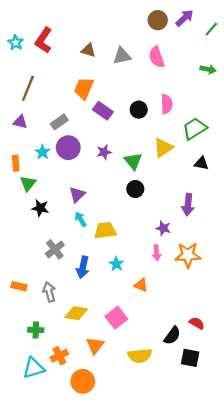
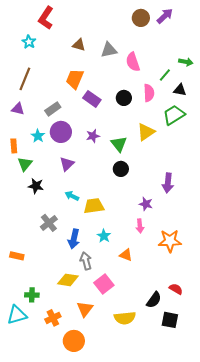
green line: (211, 29) -> (165, 75), moved
red L-shape: (44, 40) -> (46, 18), moved
cyan star: (16, 43) -> (29, 42), moved
pink semicircle: (157, 57) -> (133, 62), moved
black triangle: (201, 163) -> (180, 90), moved
purple triangle: (77, 195) -> (67, 164), moved
cyan arrow: (81, 219) -> (72, 196), turned -32
orange star: (188, 255) -> (170, 241), moved
gray arrow: (49, 292) -> (86, 261), moved
cyan triangle: (34, 368) -> (17, 315), moved

